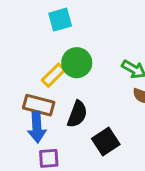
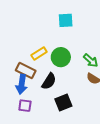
cyan square: (60, 20) -> (66, 20), moved
green circle: (77, 63) -> (61, 57), moved

